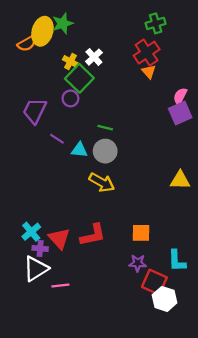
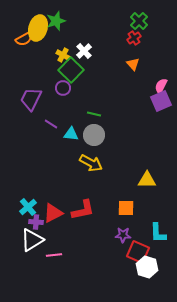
green cross: (156, 23) -> (139, 21), turned -30
red cross: (147, 53) -> (134, 38), moved, size x0.6
yellow triangle: (180, 180) -> (147, 180), moved
red triangle: (59, 238) -> (53, 213), turned 45

